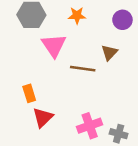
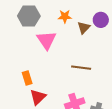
brown triangle: (109, 53) -> (84, 28), moved
brown line: (83, 69) -> (81, 68), moved

